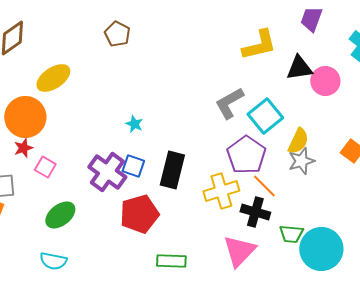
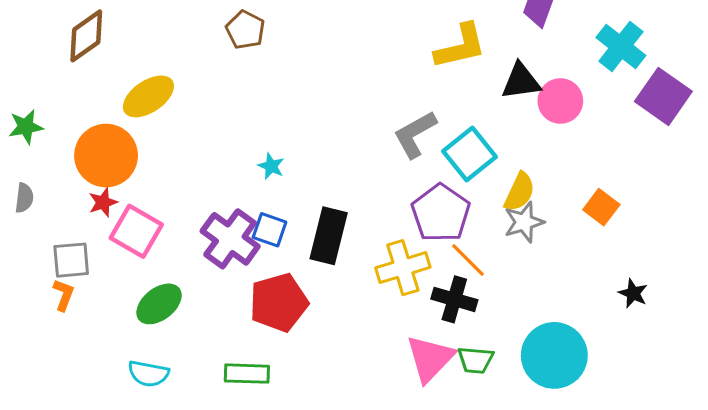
pink square: (45, 167) -> (136, 231), size x1.6
green trapezoid: (291, 234) -> (476, 360), moved
green rectangle: (171, 261) -> (247, 374), moved

